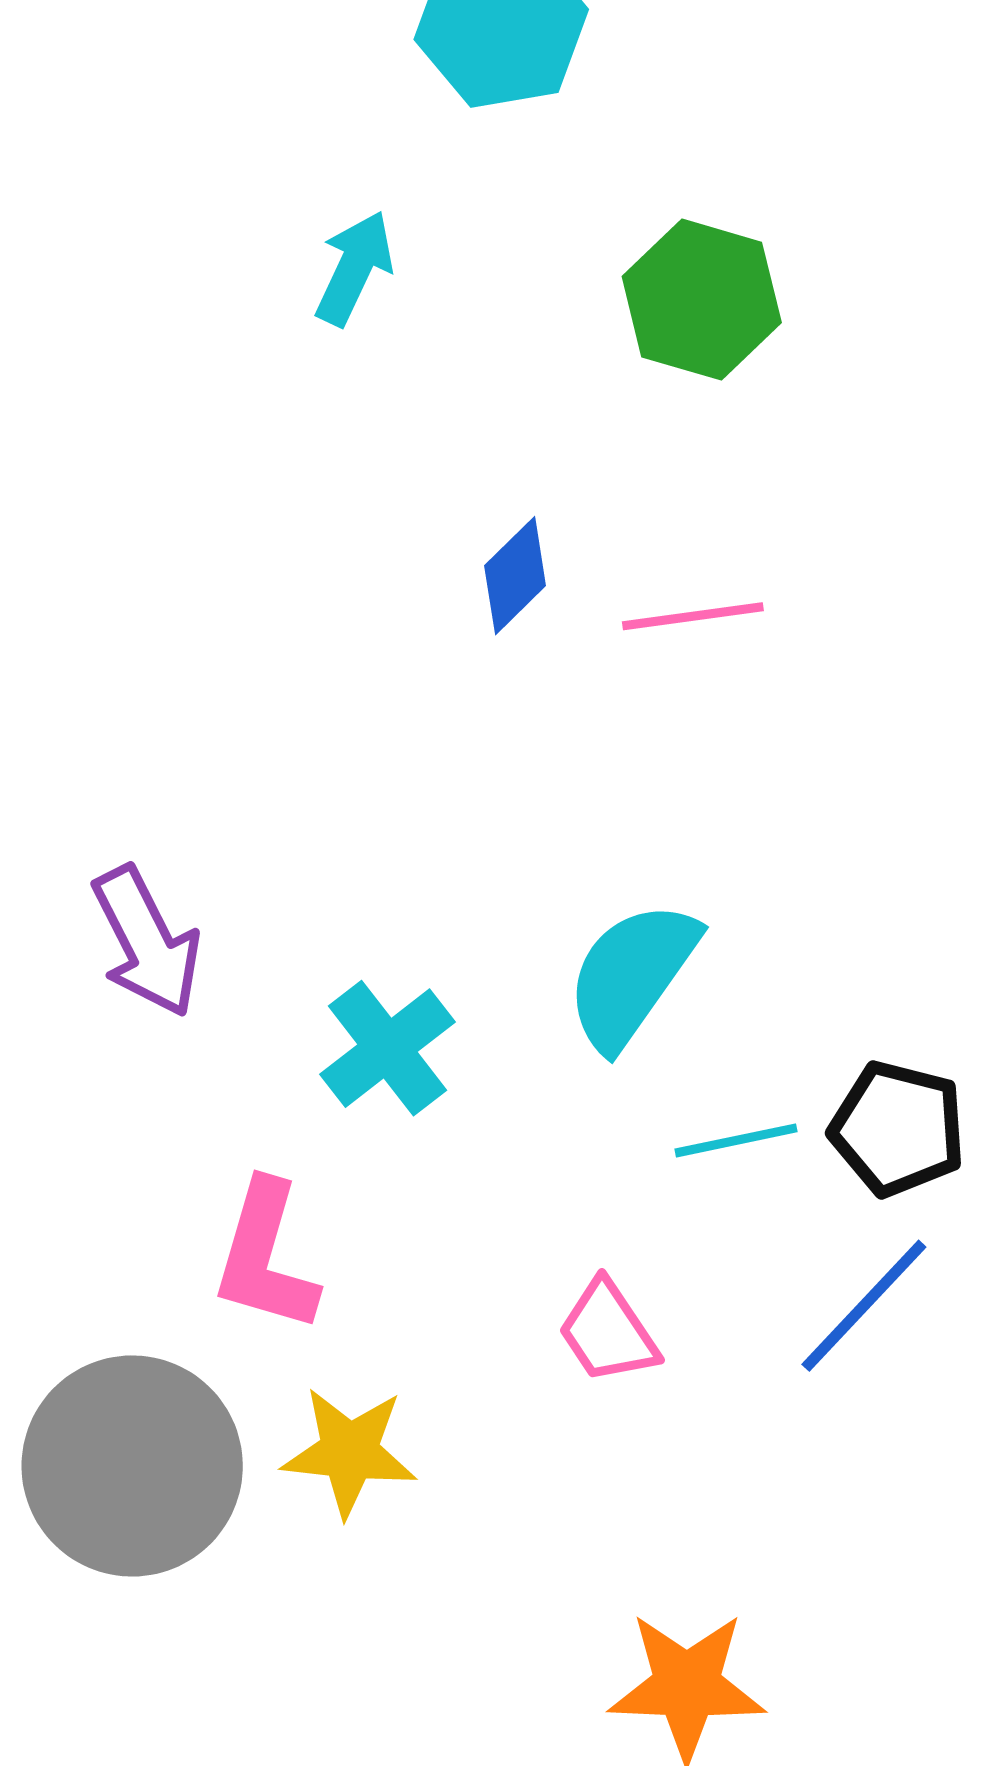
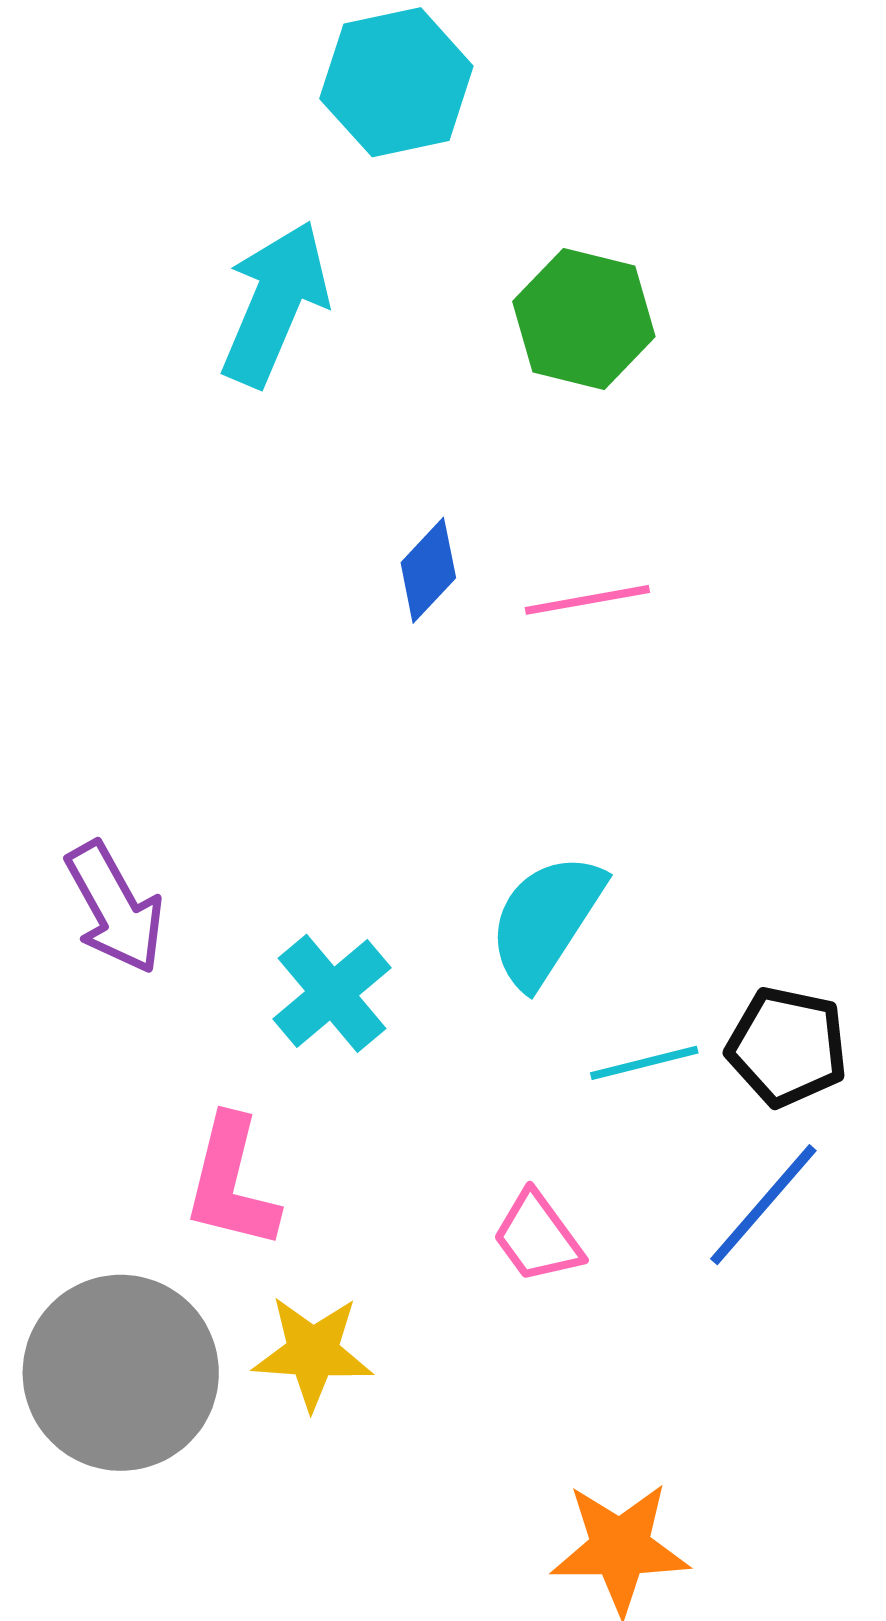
cyan arrow: (354, 268) -> (275, 304), size x1.6

